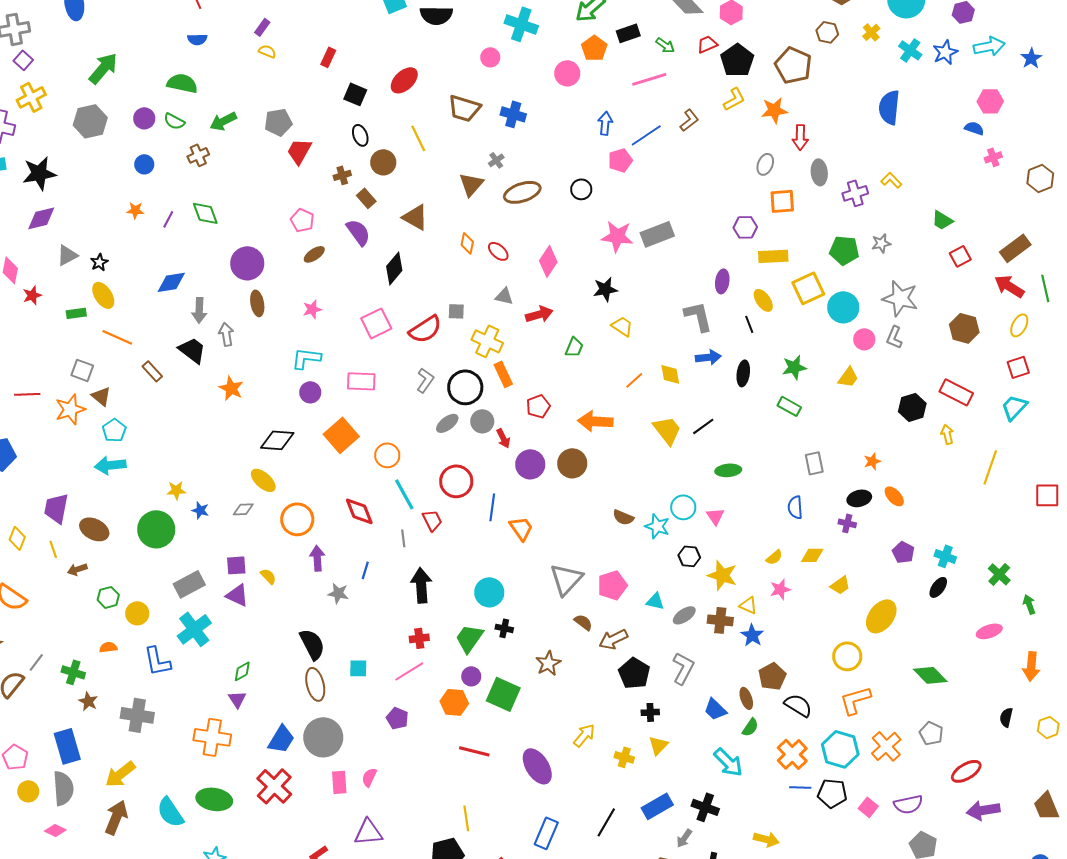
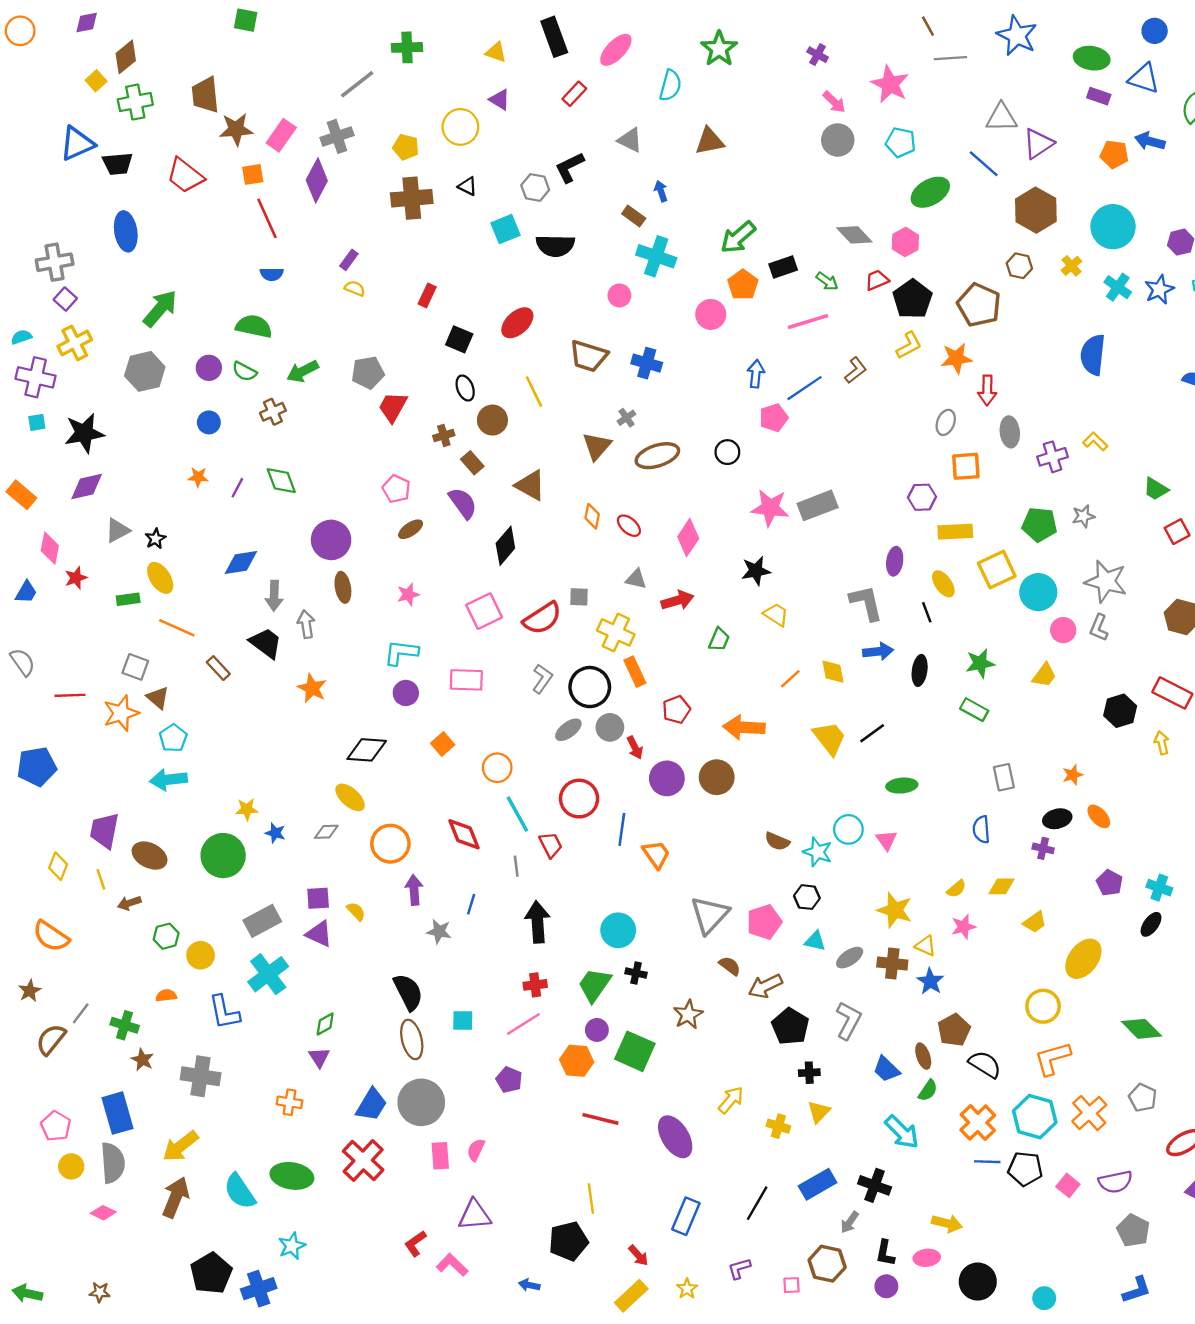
orange square: (341, 435) -> (443, 744), size x0.6
black hexagon: (689, 556) -> (807, 897), moved
orange cross: (212, 737) -> (290, 1102), size x0.6

